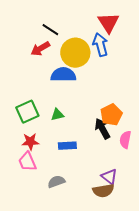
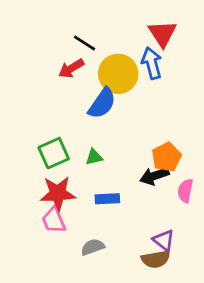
blue semicircle: (63, 75) -> (102, 103), turned 125
black arrow: (102, 129) -> (154, 176), turned -80
red star: (30, 142) -> (58, 193), size x1.5

